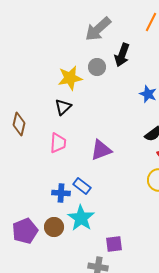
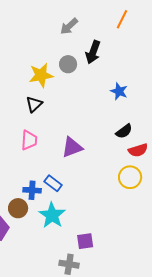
gray arrow: (98, 29) -> (69, 26), size x0.7
brown circle: (54, 227) -> (18, 208), moved

